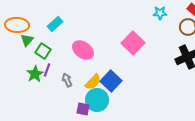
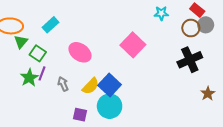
cyan circle: (97, 100) -> (110, 106), moved

